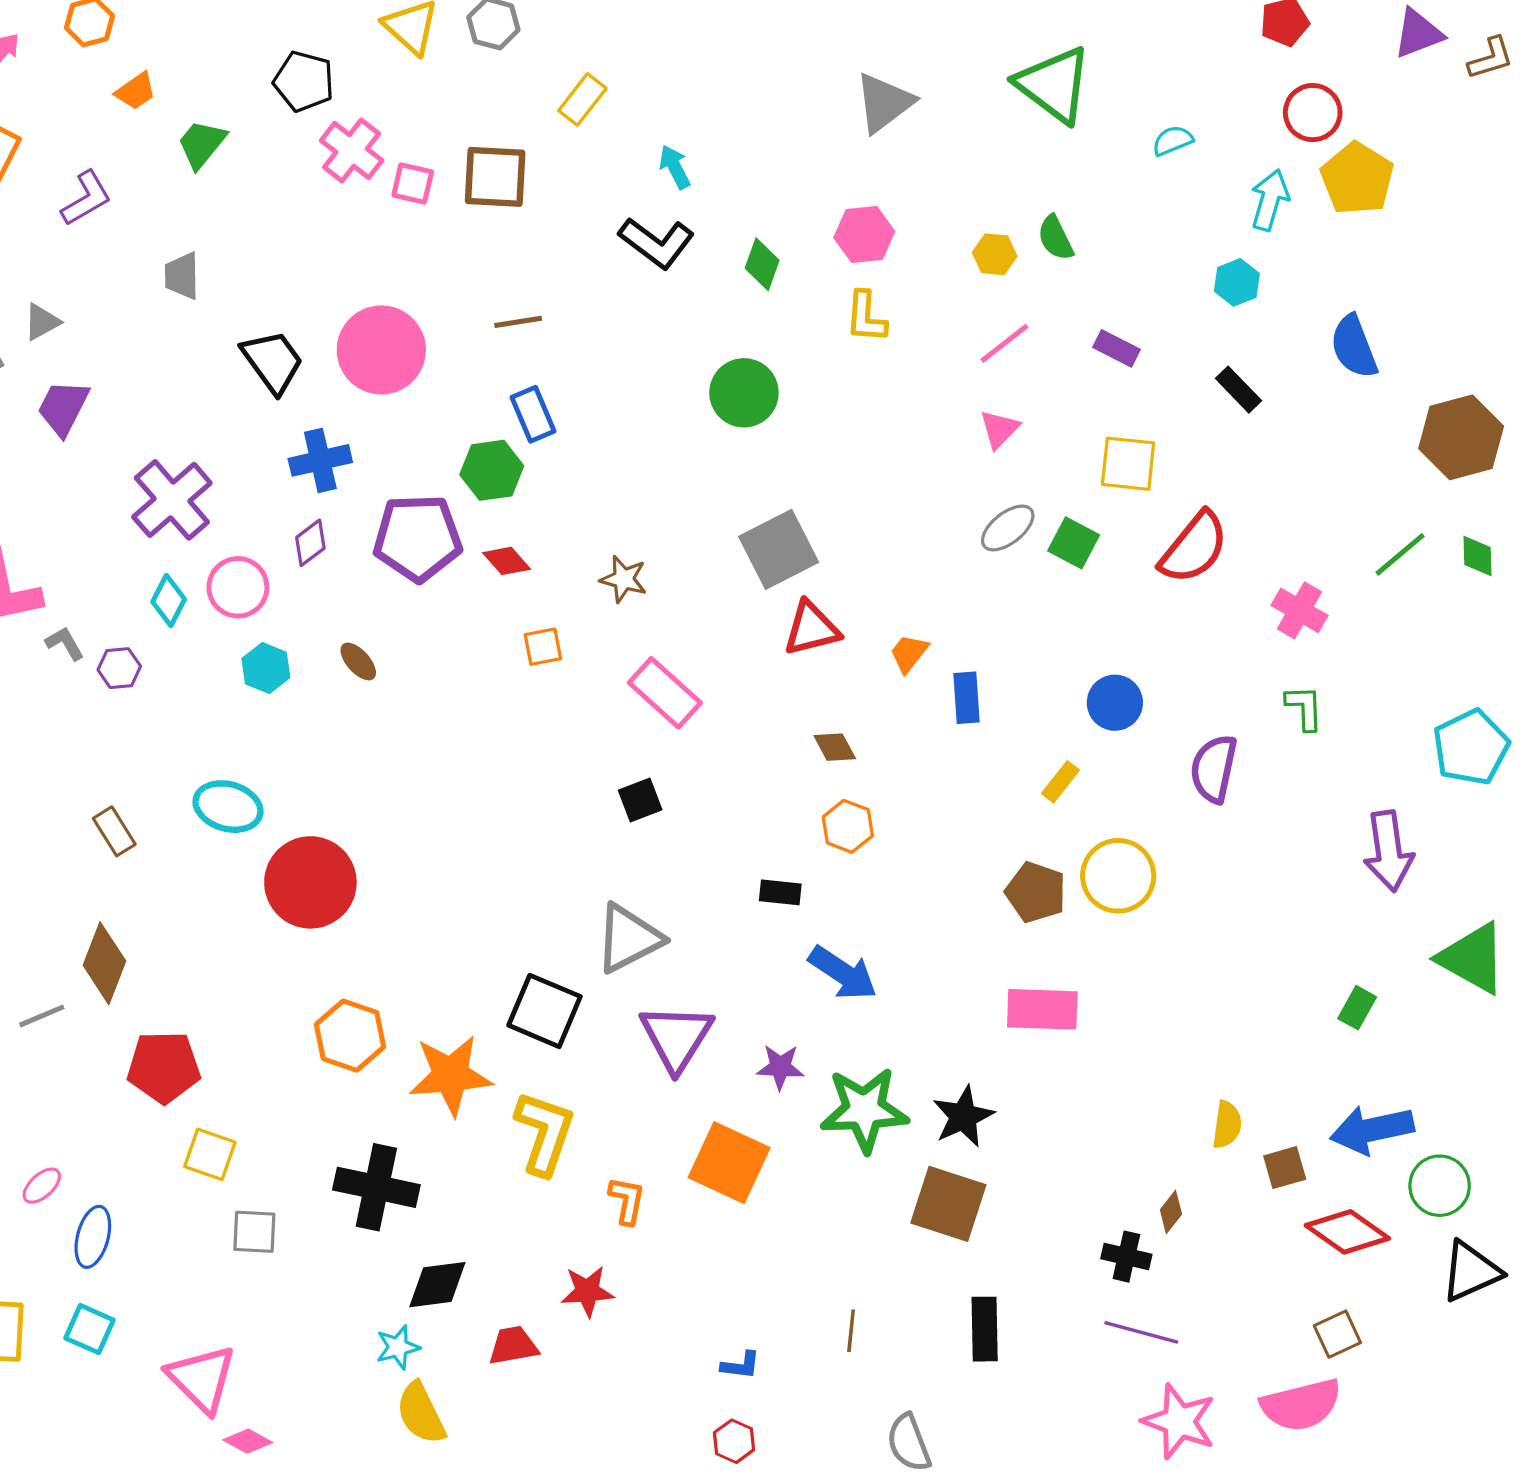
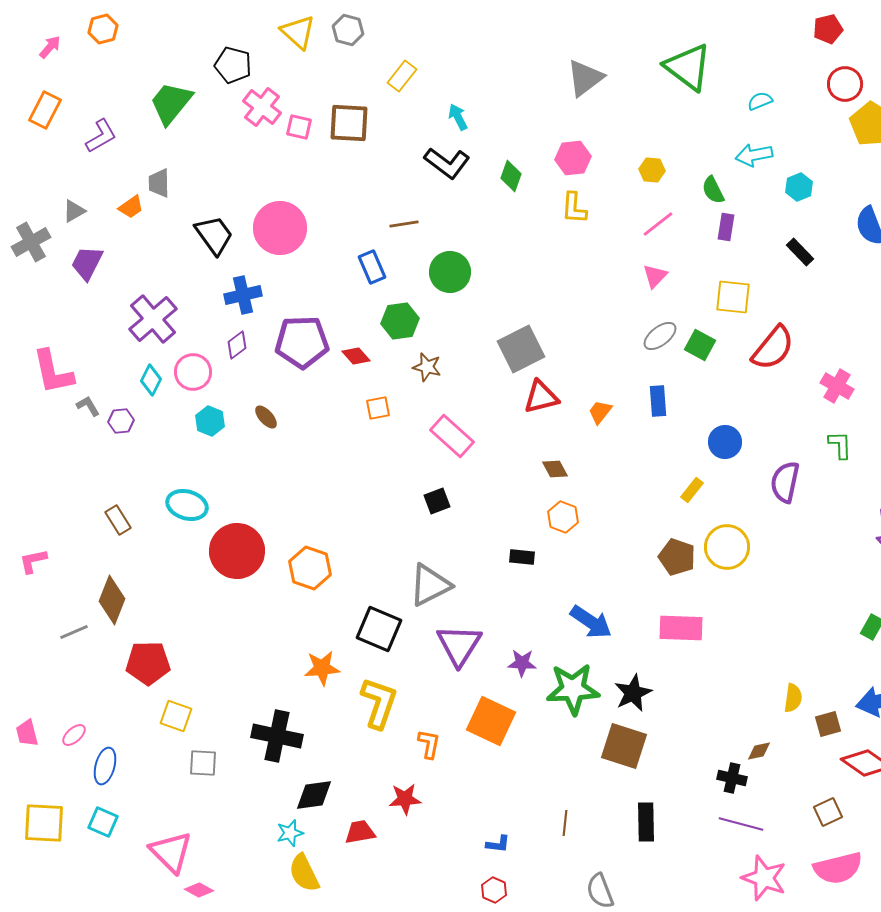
orange trapezoid: (136, 91) -> (131, 207), moved
green trapezoid: (202, 144) -> (171, 103), size x1.4
cyan arrow: (1270, 200) -> (754, 155), moved, turned -117
green semicircle: (1056, 238) -> (713, 190), moved
brown line: (518, 322) -> (404, 224), moved
purple rectangle: (1117, 348) -> (726, 227), turned 72
green circle: (744, 393) -> (450, 272), moved
green hexagon: (492, 470) -> (400, 321), moved
blue rectangle: (967, 698) -> (658, 401), moved
blue arrow: (843, 973) -> (591, 622), moved
orange hexagon: (350, 1036) -> (310, 568), moved
orange star: (451, 1075) -> (322, 668), size x0.7
brown diamond: (1171, 1212) -> (759, 751), turned 40
brown square: (1337, 1334) -> (828, 812), moved

